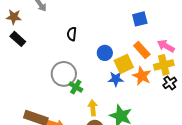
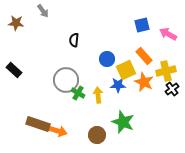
black rectangle: (18, 39) -> (14, 70), moved
pink arrow: (166, 46) -> (168, 34), moved
yellow arrow: (93, 108) -> (98, 95), moved

